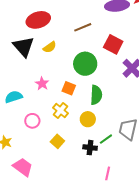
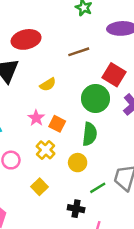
yellow semicircle: (50, 47) -> (48, 84), moved
green circle: (85, 64) -> (96, 98), moved
pink star: (42, 84) -> (36, 118), moved
black cross: (90, 148) -> (76, 209), moved

